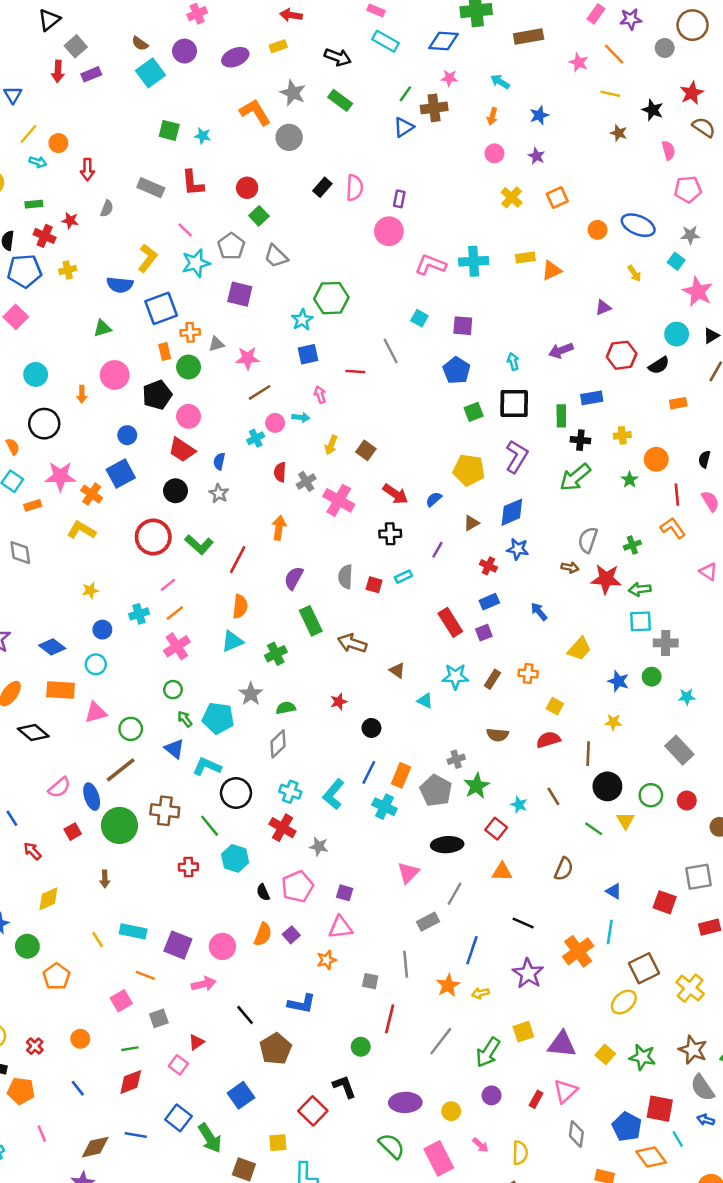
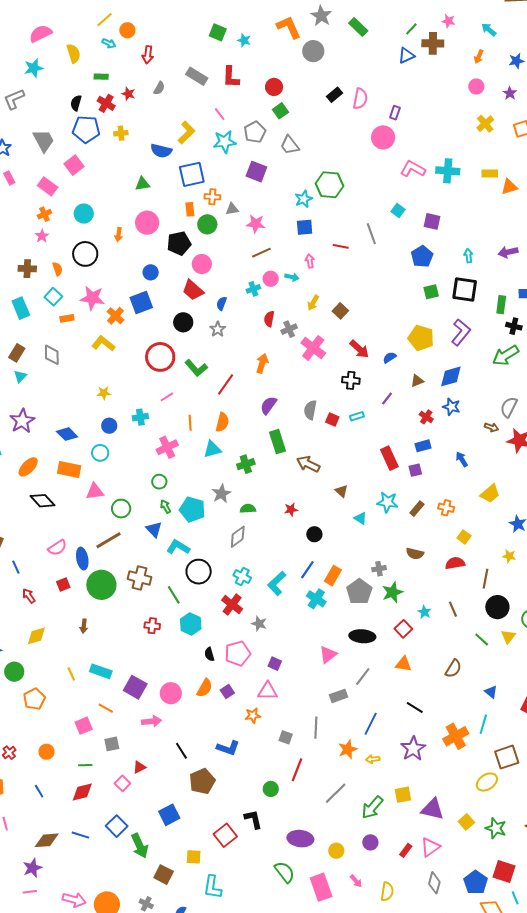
orange line: (175, 613) -> (190, 423), moved, turned -63

